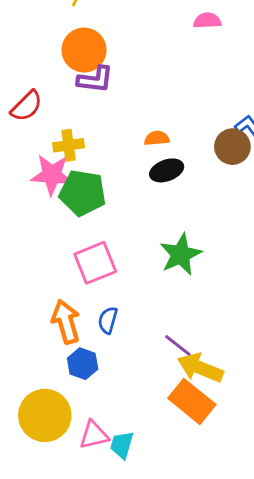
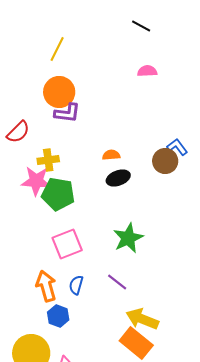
purple line: (178, 345) -> (117, 282), moved

